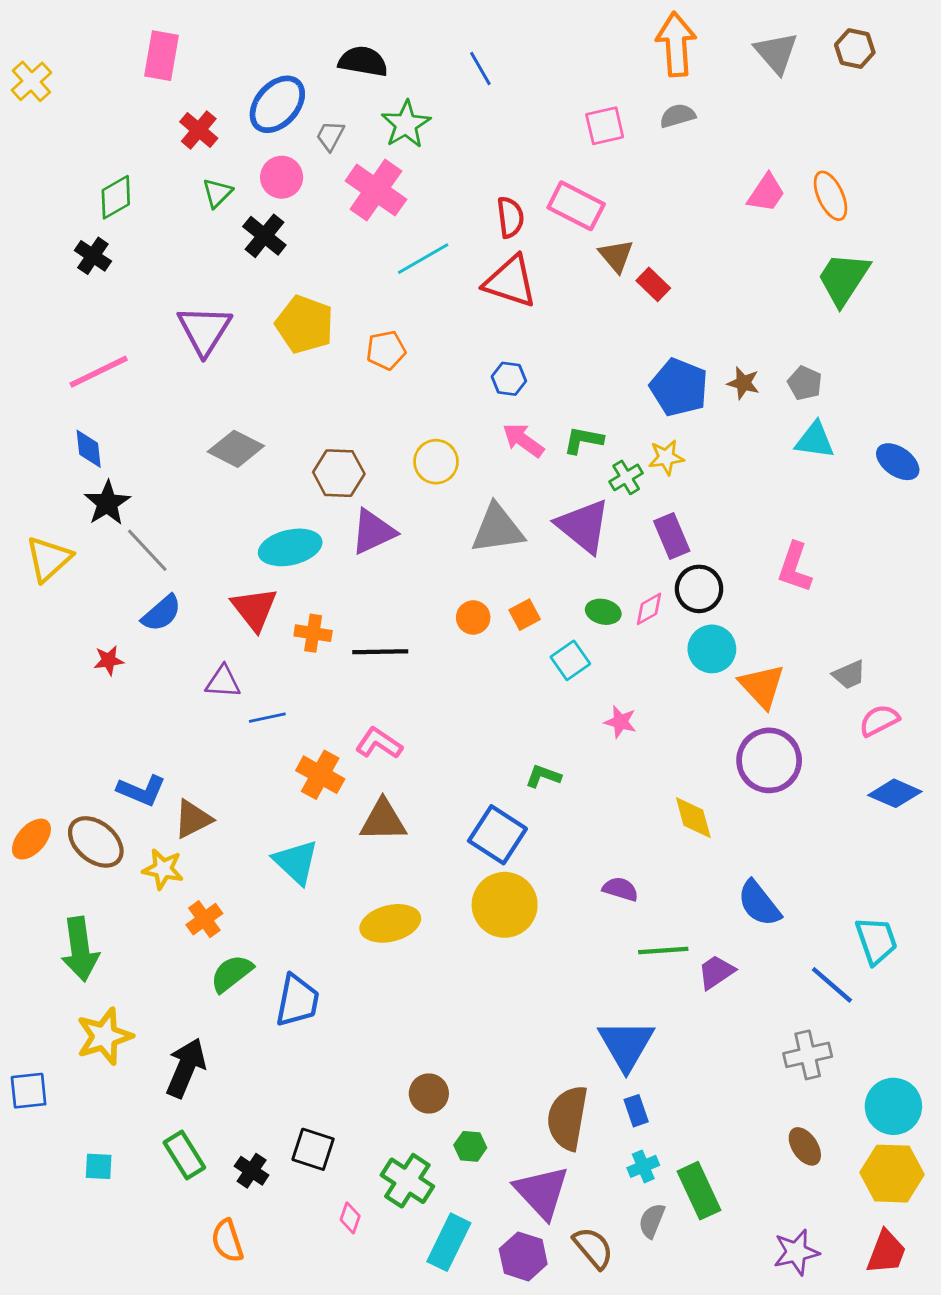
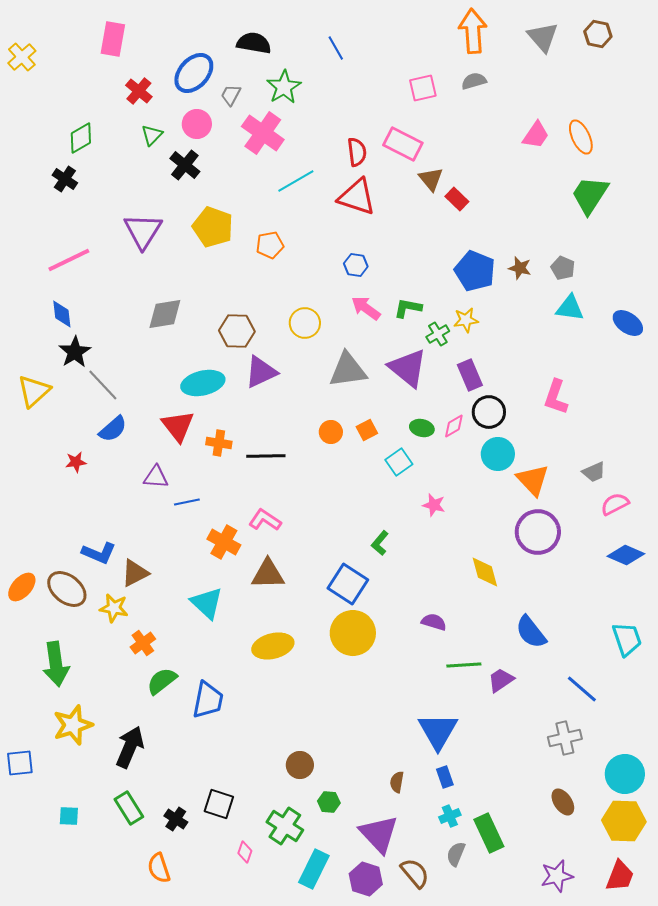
gray diamond: (236, 449) -> (165, 314), turned -36
green L-shape: (543, 776) -> (380, 543), turned -70
cyan trapezoid: (876, 941) -> (627, 639), moved
brown semicircle: (568, 1118) -> (397, 782), size x0.5

